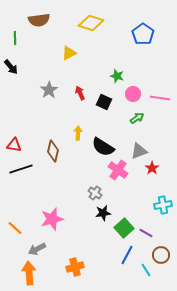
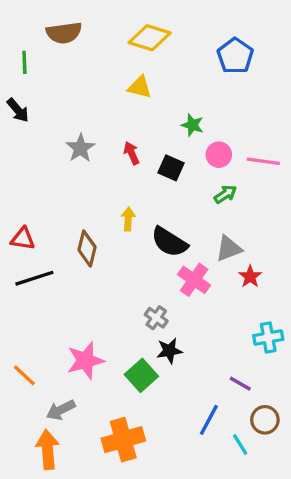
yellow triangle: (69, 53) -> (140, 87), moved, turned 42
green square: (124, 228) -> (141, 375), moved
orange cross: (75, 267) -> (123, 440), size x1.4

